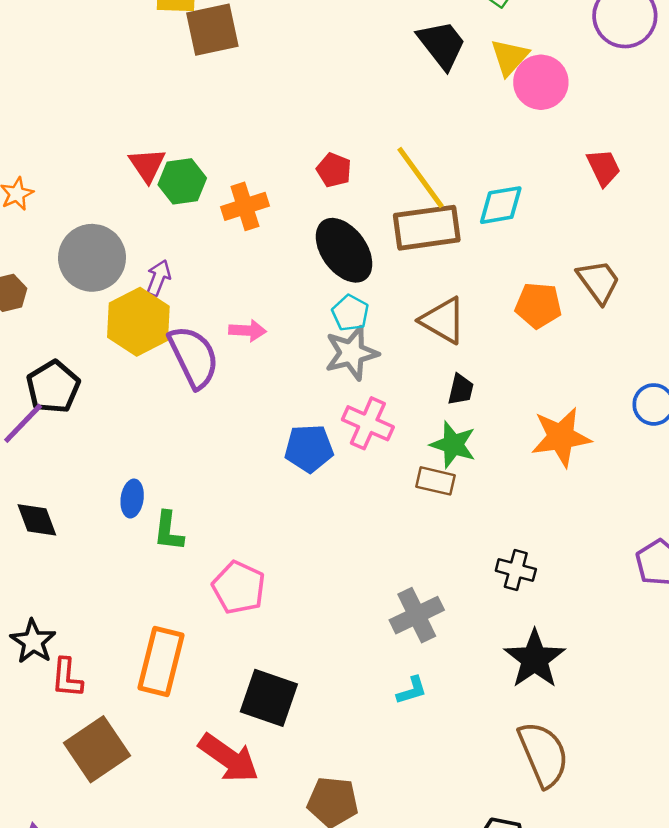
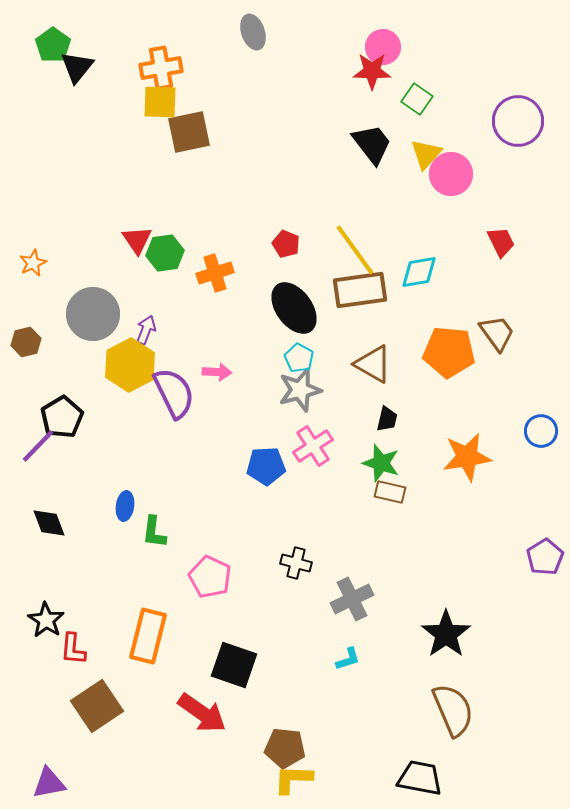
orange pentagon: (538, 305) -> (449, 352), size x1.4
pink cross: (368, 423) -> (313, 446), turned 33
brown rectangle: (436, 481) -> (390, 492), moved
black cross: (516, 570) -> (296, 563), moved

